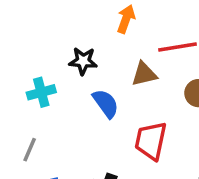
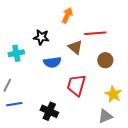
brown triangle: (144, 74) -> (75, 47), turned 49
blue semicircle: (106, 103) -> (52, 62), turned 114

